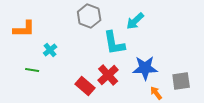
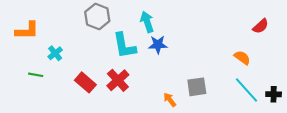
cyan arrow: (135, 21) -> (147, 22), turned 114
blue star: (145, 68) -> (158, 45), moved, size x0.7
red rectangle: (85, 86) -> (85, 82), moved

